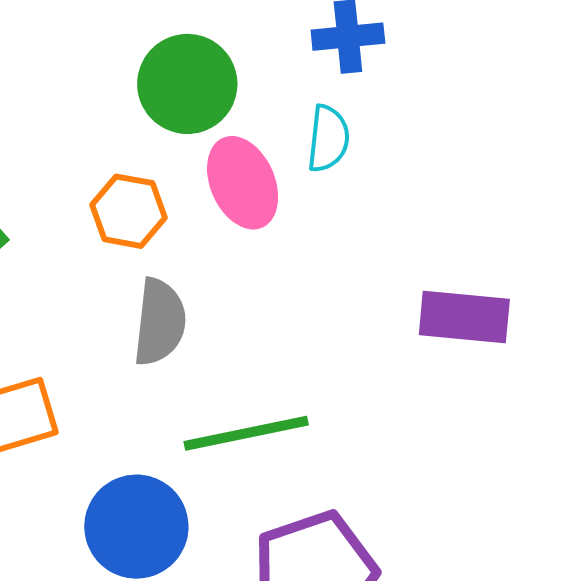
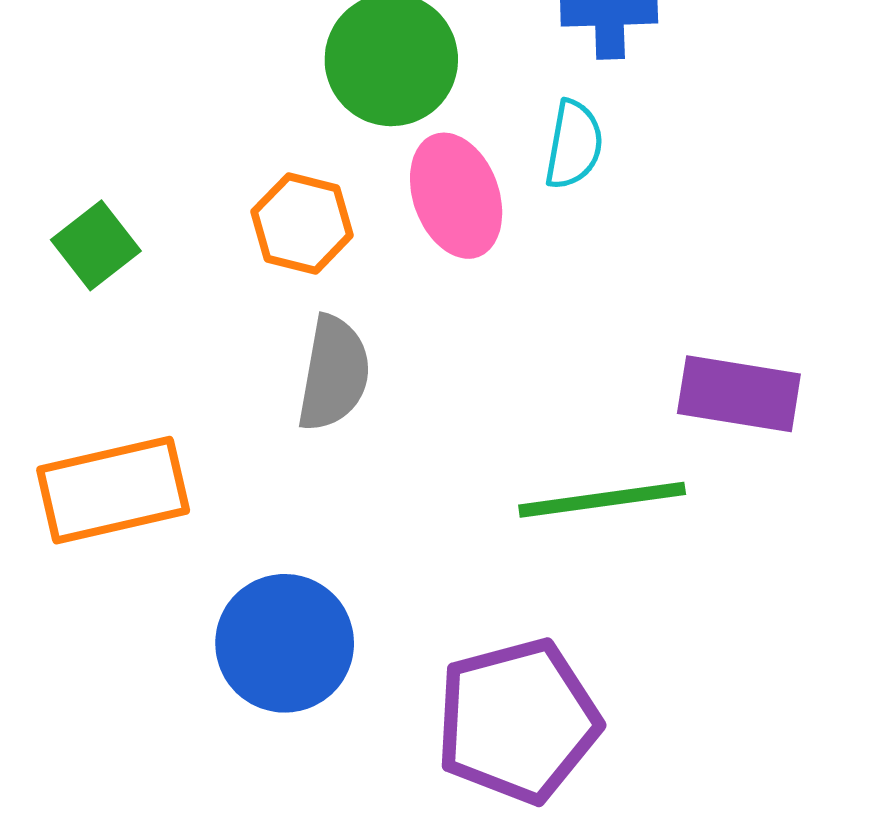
green line: (246, 433) -> (602, 500), moved

